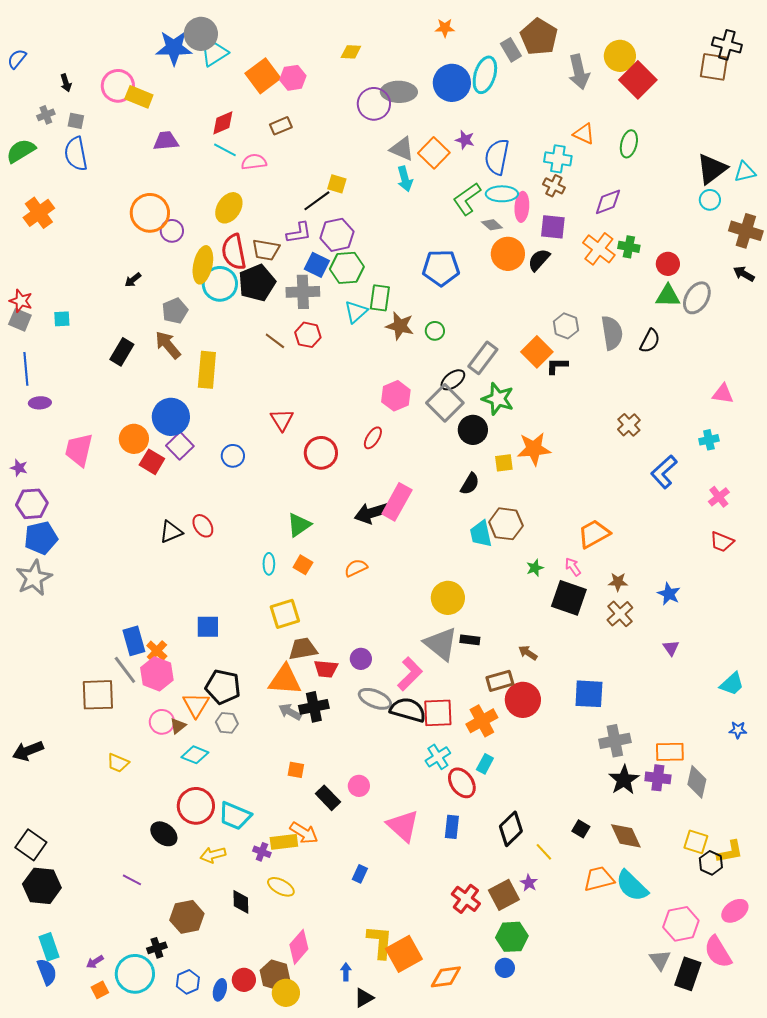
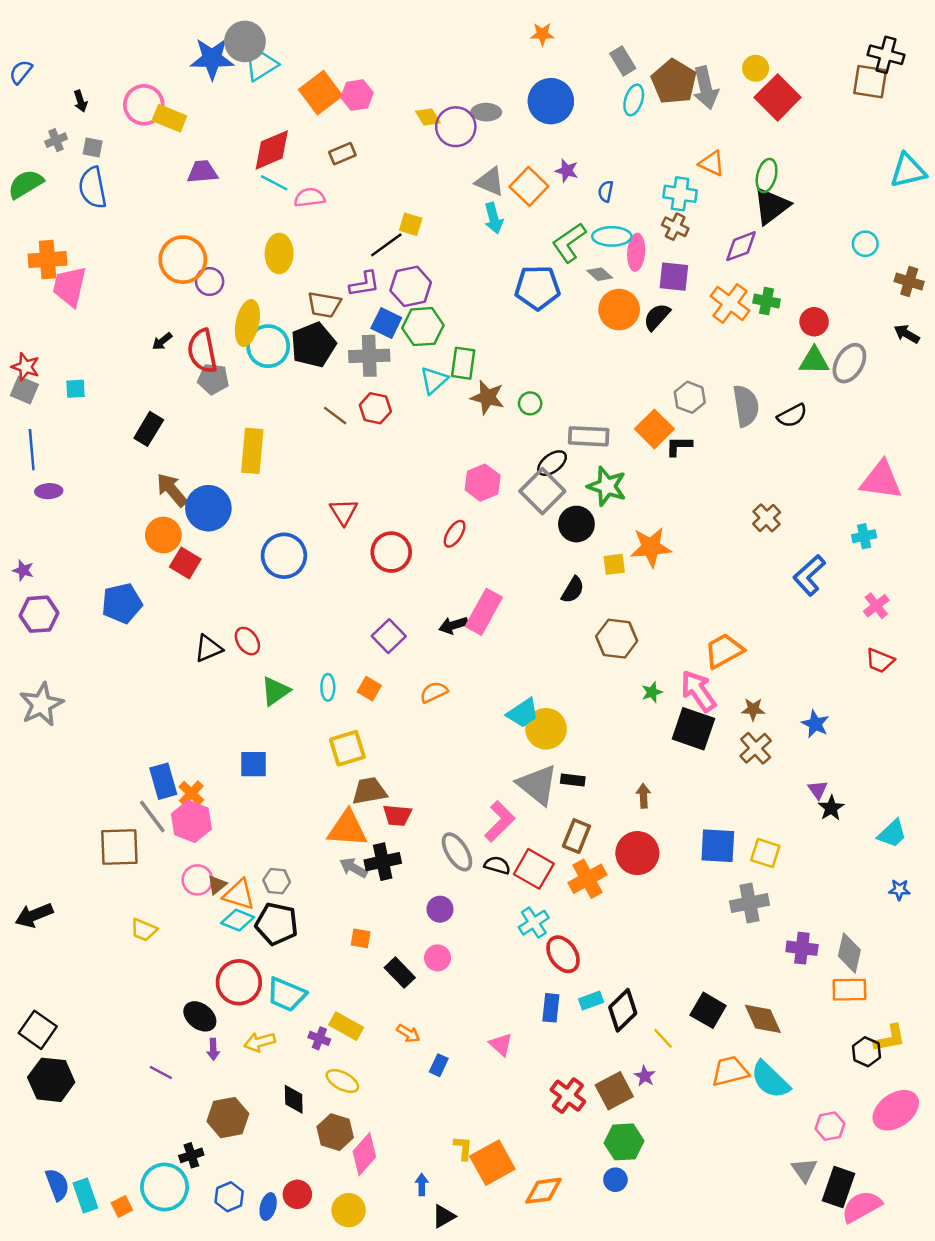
brown pentagon: (539, 37) -> (674, 82), moved
yellow diamond: (351, 52) -> (428, 117), moved, turned 55
yellow circle: (620, 56) -> (756, 68), size x0.7
cyan ellipse: (485, 75) -> (634, 100), moved, size x0.7
gray ellipse: (399, 92) -> (486, 112), size x0.7
red diamond: (223, 123) -> (272, 150), size x1.4
blue semicircle: (497, 157) -> (606, 191), size x0.5
black triangle: (712, 169) -> (771, 206), moved
cyan triangle: (745, 172) -> (908, 171), moved, size x1.4
yellow ellipse: (229, 208) -> (279, 253), turned -32
orange cross: (39, 213) -> (48, 260), turned 32
brown cross: (746, 231) -> (909, 282), size x0.7
red semicircle: (234, 252) -> (202, 351), moved
blue pentagon: (441, 268) -> (537, 288), moved
gray pentagon: (175, 311) -> (213, 379), turned 30
black semicircle: (650, 341) -> (792, 416), turned 35
brown arrow: (168, 345) -> (172, 490), moved
gray rectangle: (483, 358) -> (589, 436), turned 56
pink triangle: (723, 394) -> (881, 480), size x1.6
purple square: (180, 446) -> (389, 636), moved
pink trapezoid: (79, 450) -> (69, 286), moved
blue circle: (233, 456) -> (284, 556), size x1.6
black arrow: (372, 513) -> (453, 625), size x0.7
green triangle: (299, 525) -> (275, 691), moved
cyan trapezoid: (481, 534) -> (523, 713), moved, turned -112
blue pentagon: (41, 538) -> (122, 603), moved
pink arrow: (573, 567) -> (698, 691), size x1.8
brown arrow: (528, 653) -> (643, 796), turned 54
purple circle: (361, 659) -> (440, 909), moved
brown rectangle: (500, 681) -> (576, 836), moved, turned -52
black pentagon: (223, 687) -> (277, 924), moved
gray ellipse: (375, 699) -> (457, 852), turned 36
orange triangle: (196, 705) -> (239, 895), moved, turned -44
black semicircle: (408, 710) -> (497, 865), size x0.6
red square: (438, 713) -> (534, 869), turned 32
orange rectangle: (670, 752) -> (849, 990), moved
cyan rectangle: (485, 764) -> (591, 1001), moved, turned 42
black star: (624, 780) -> (831, 808), moved, size x0.7
pink triangle: (403, 826) -> (501, 1044), moved, size x0.6
black square: (581, 829) -> (708, 1010), size x1.6
orange arrow: (304, 833) -> (408, 1033), moved, size x0.7
yellow rectangle: (284, 842) -> (346, 1026), turned 36
yellow square: (696, 842) -> (765, 853), moved
pink ellipse: (735, 911) -> (896, 1110), size x1.4
pink hexagon: (681, 924) -> (830, 1126), size x0.7
yellow L-shape: (380, 942) -> (463, 1148), size x0.6
cyan rectangle: (49, 947) -> (85, 1196), moved
pink semicircle: (718, 952) -> (862, 1207), moved, turned 92
purple arrow: (95, 962) -> (213, 1049), moved, turned -60
brown hexagon: (275, 975) -> (335, 1132), moved

